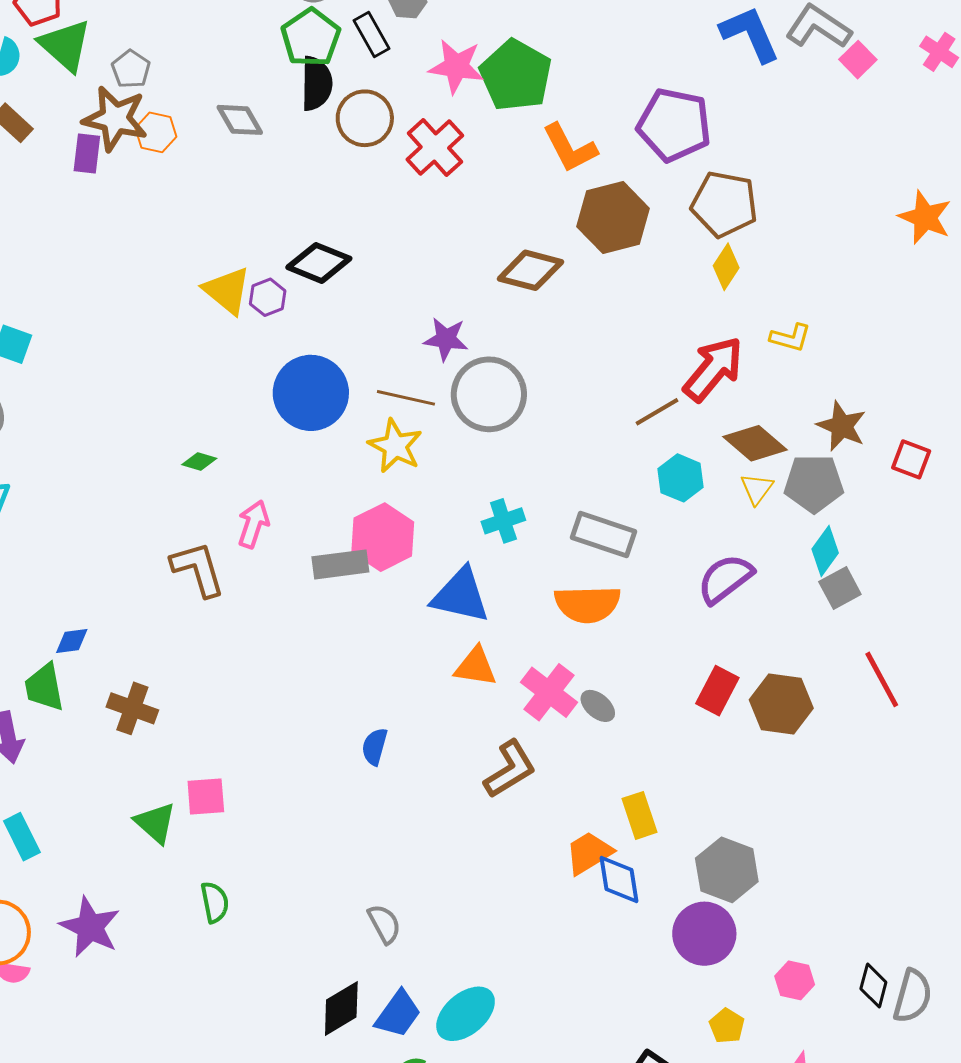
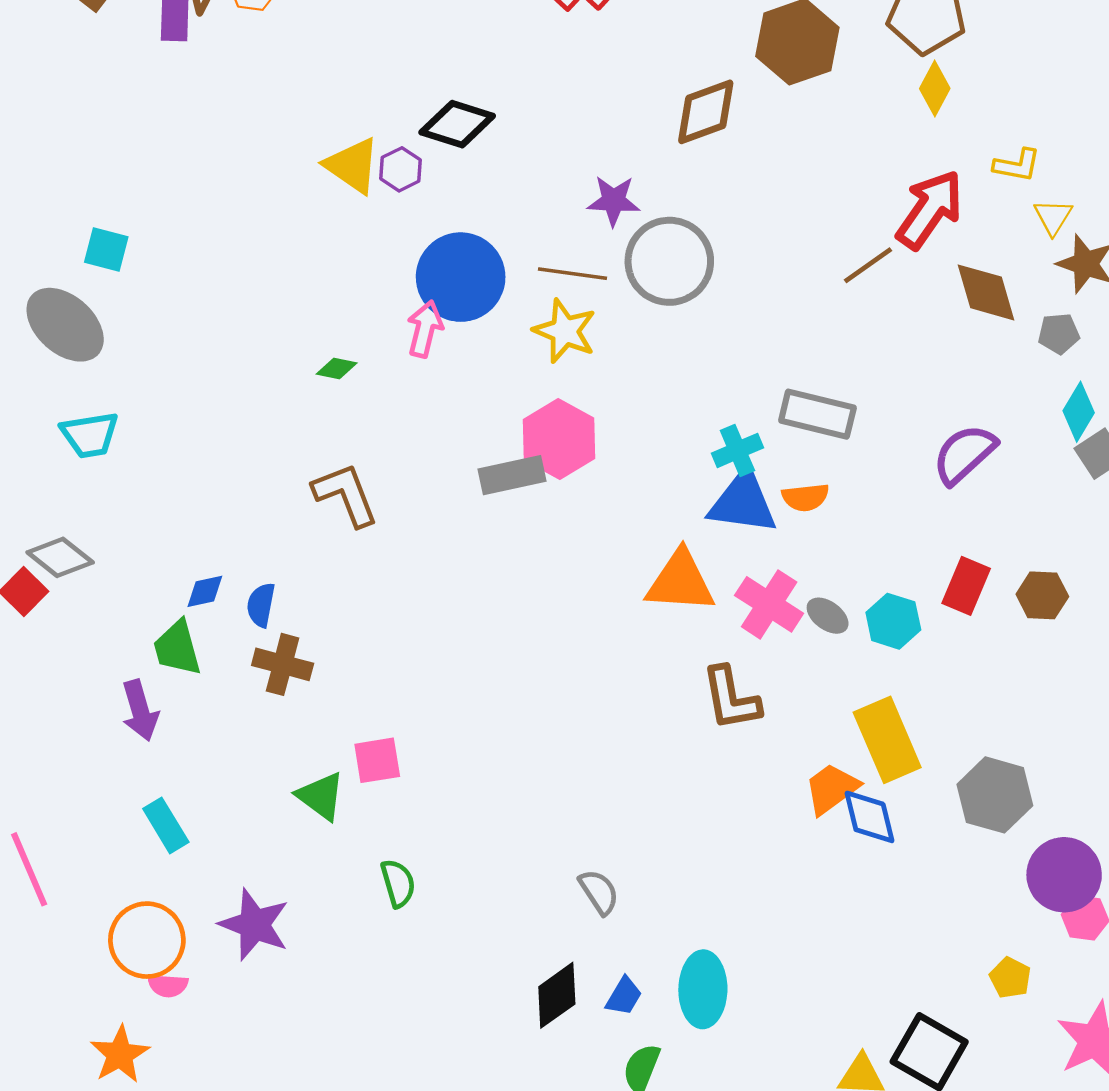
brown diamond: (530, 270) -> (706, 112), turned -30
brown diamond: (755, 443) -> (986, 292), turned 38
cyan hexagon: (681, 478) -> (893, 621), moved
gray pentagon: (814, 483) -> (1059, 334), size x0.6
yellow triangle: (757, 489) -> (1053, 217), moved
cyan cross: (503, 521) -> (737, 450), moved
pink arrow: (253, 524) -> (425, 329), moved
blue triangle: (461, 595) -> (743, 502), moved
orange semicircle: (587, 604) -> (805, 497), size x0.6
orange triangle: (475, 667) -> (680, 582), size x1.4
brown hexagon: (781, 704) -> (1042, 595), size x0.7
blue semicircle: (375, 747) -> (261, 605), moved
brown L-shape: (510, 769) -> (731, 698), turned 116
yellow rectangle: (639, 815) -> (887, 740), size x1.5
purple circle: (704, 934) -> (1064, 875), moved
blue trapezoid: (398, 1014) -> (624, 996), size x0.7
cyan ellipse: (466, 1014) -> (703, 989), turned -44

